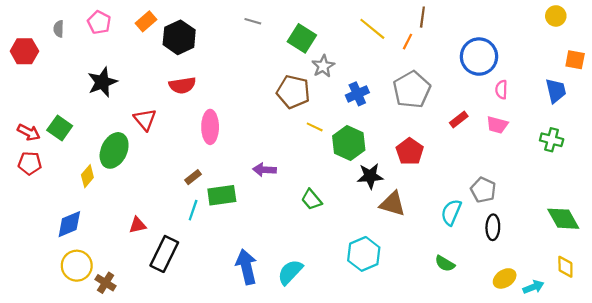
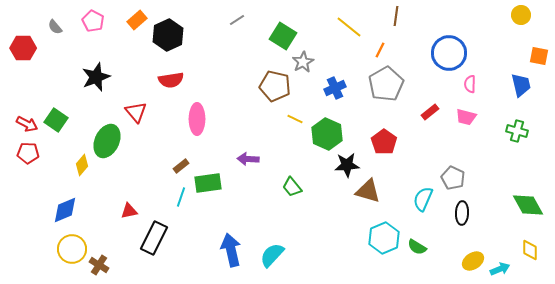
gray line: (253, 21) -> (237, 20), turned -49
gray semicircle: (59, 29) -> (55, 27), turned -42
orange line: (408, 42) -> (380, 50), moved
cyan hexagon: (364, 254) -> (384, 238), moved

